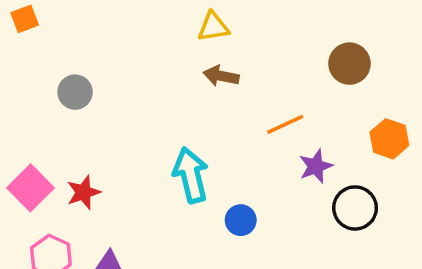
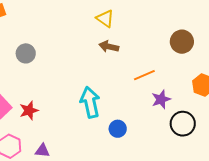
yellow triangle: (213, 27) -> (105, 19), turned 42

